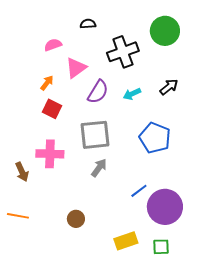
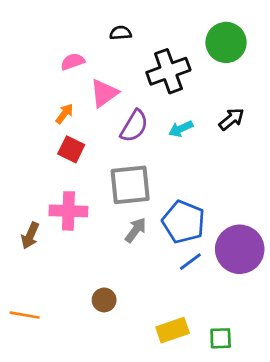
blue pentagon: (155, 138) -> (184, 222), moved
brown arrow: (22, 172) -> (30, 236), turned 48
purple circle: (165, 207) -> (240, 249), moved
orange line: (18, 216) -> (25, 315), moved

